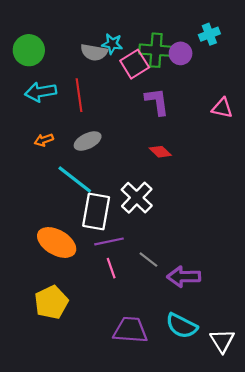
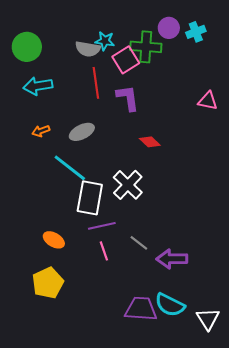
purple circle: (181, 53) -> (169, 28), moved
red line: (79, 95) -> (96, 83), moved
purple L-shape: (157, 101) -> (128, 98), moved
orange ellipse: (57, 242) -> (54, 240), moved, size x0.6
purple trapezoid: (130, 330) -> (141, 309), moved

